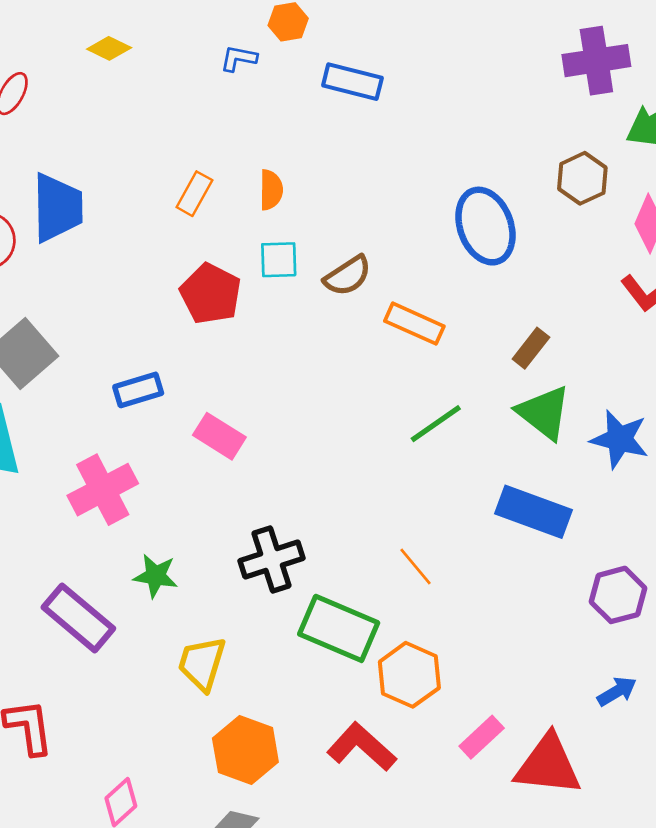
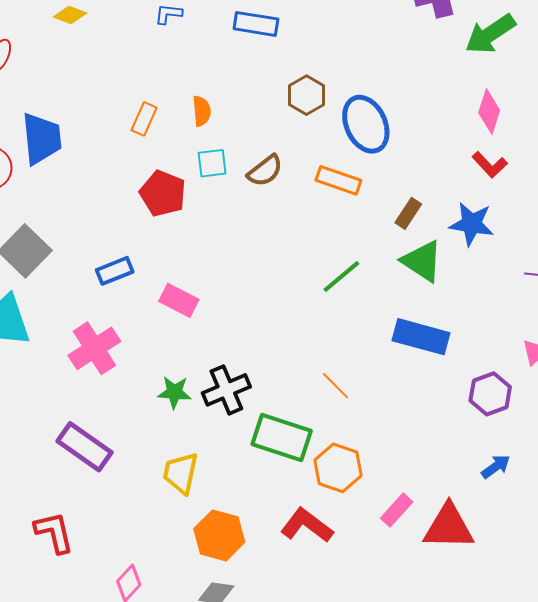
brown hexagon: (582, 178) -> (307, 95), moved
orange rectangle: (414, 324) -> (338, 180), moved
blue star: (619, 439) -> (472, 224), moved
green star: (156, 576) -> (174, 392), moved

